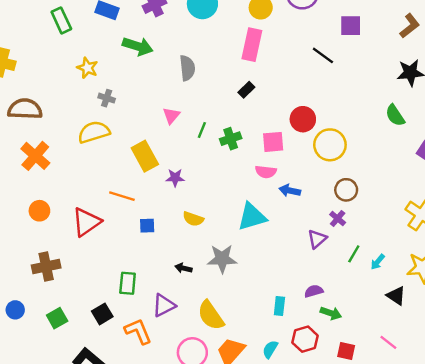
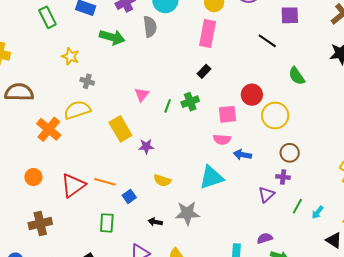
gray semicircle: (187, 68) -> (150, 27), moved
green semicircle: (395, 115) -> (297, 76), moved
green cross: (231, 139) -> (190, 102), moved
orange cross: (35, 156) -> (49, 129), moved
orange line: (122, 196) -> (105, 182), moved
purple cross: (338, 219) -> (283, 177), turned -32
blue square: (147, 226) -> (129, 196), moved, turned -32
green rectangle: (128, 283) -> (107, 223), moved

